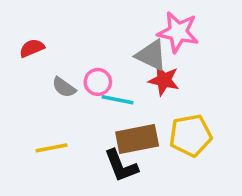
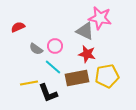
red star: (164, 80) -> (87, 54), moved
cyan line: (117, 100) -> (53, 67), moved, turned 30
black L-shape: (121, 166) -> (48, 93), moved

